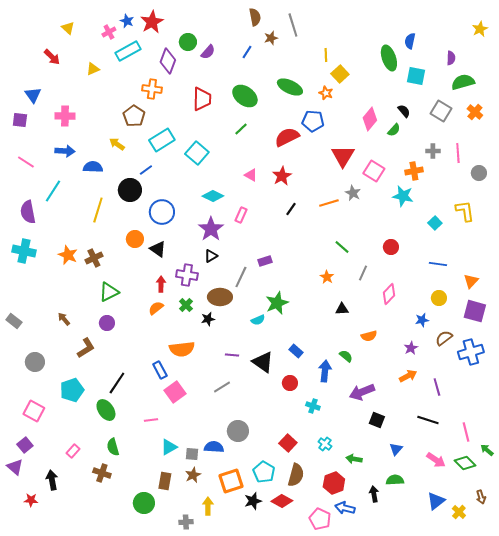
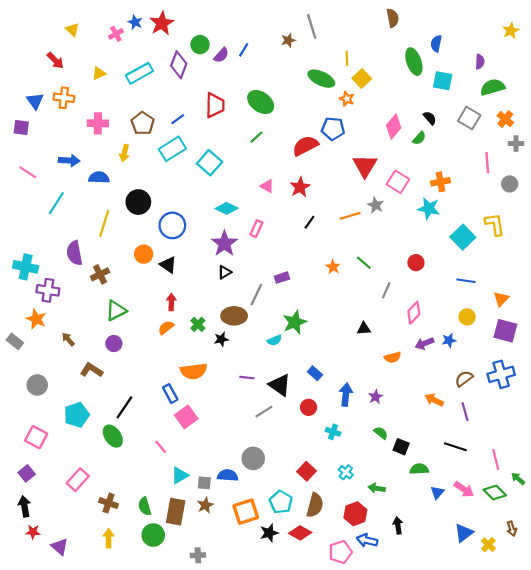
brown semicircle: (255, 17) -> (393, 18), moved
cyan rectangle: (128, 51) -> (139, 73), moved
blue line: (247, 52) -> (244, 50), moved
green ellipse: (290, 87) -> (321, 79), moved
orange cross: (152, 89) -> (64, 98), moved
pink cross: (65, 116) -> (98, 123), moved
yellow arrow: (117, 144) -> (124, 153), turned -112
gray cross: (433, 151) -> (516, 144), moved
blue line: (146, 170) -> (178, 119), moved
purple semicircle: (28, 212) -> (74, 253), moved
cyan square: (435, 223) -> (463, 237), size x1.6
orange star: (68, 255) -> (36, 319), moved
purple cross: (187, 275) -> (48, 290), moved
orange star: (327, 277) -> (333, 267), moved
brown semicircle: (444, 338) -> (464, 379), moved
brown L-shape: (86, 348) -> (91, 370), turned -115
purple star: (411, 348) -> (376, 397), moved
green semicircle: (346, 356) -> (381, 433), moved
orange arrow: (408, 376) -> (434, 400), turned -126
gray line: (222, 387) -> (264, 412), moved
purple arrow: (362, 392) -> (424, 344), moved, size x0.7
pink line: (151, 420) -> (161, 447), turned 56
green semicircle: (113, 447) -> (145, 506), moved
blue triangle: (396, 449) -> (437, 492), moved
pink rectangle: (73, 451) -> (78, 480), size x1.5
purple triangle: (15, 467) -> (60, 547), moved
black arrow: (52, 480) -> (24, 506), moved
green semicircle: (395, 480) -> (419, 469), moved
brown rectangle: (165, 481) -> (176, 512), size x1.4
yellow arrow: (208, 506) -> (109, 538), moved
pink pentagon: (320, 519) -> (340, 552), turned 30

